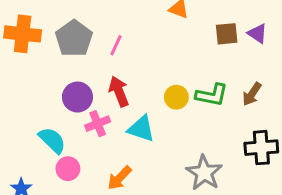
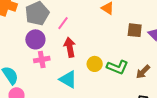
red arrow: (119, 91) -> (70, 47), moved
purple circle: (77, 97) -> (35, 39), moved
pink cross: (98, 124) -> (42, 60), moved

